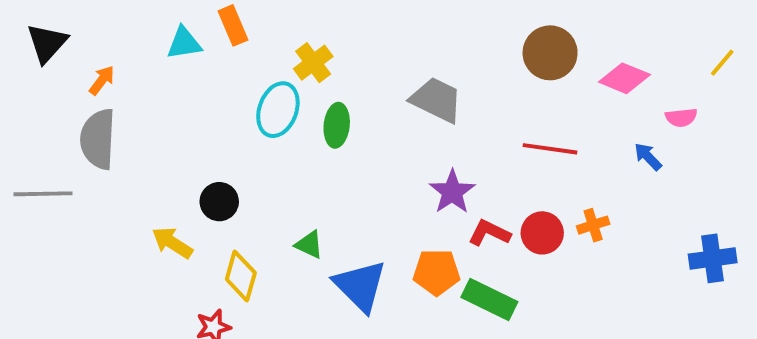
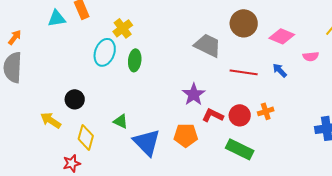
gray trapezoid: (437, 100) -> (208, 45), moved
blue arrow: (648, 157) -> (280, 70), moved
green rectangle: (489, 299) -> (240, 149), moved

